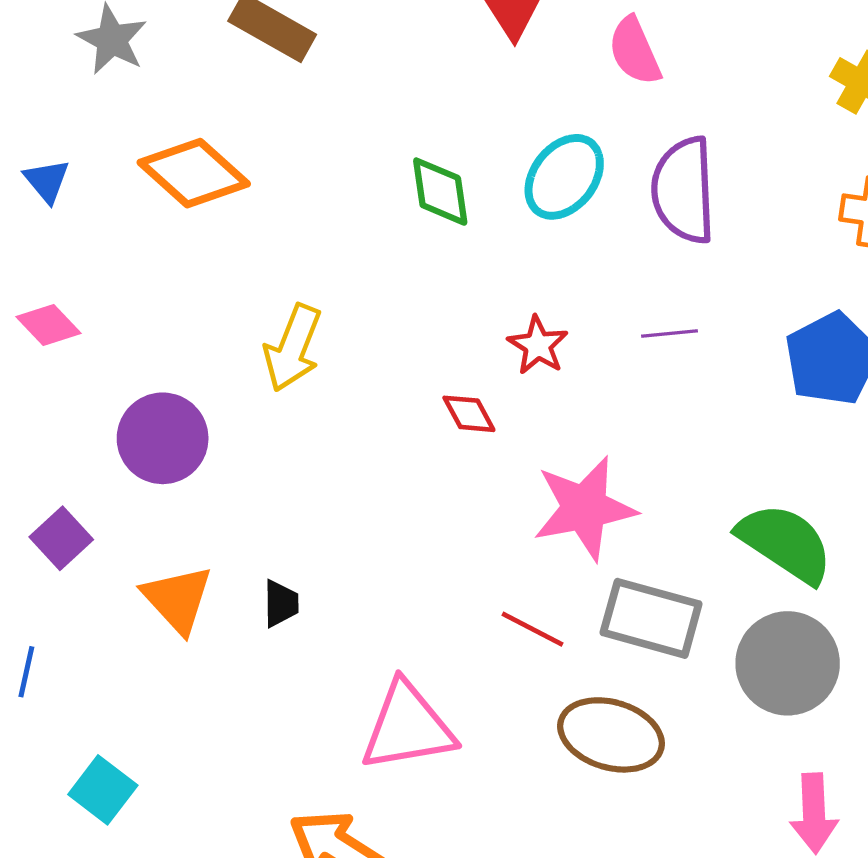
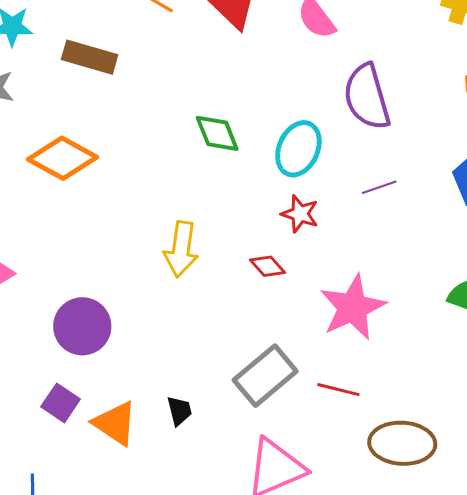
cyan ellipse: (564, 177) -> (298, 149), moved
yellow arrow: (293, 348) -> (181, 249), moved
purple square: (61, 538) -> (61, 403), moved
gray rectangle: (651, 618) -> (265, 376), moved, turned -42

